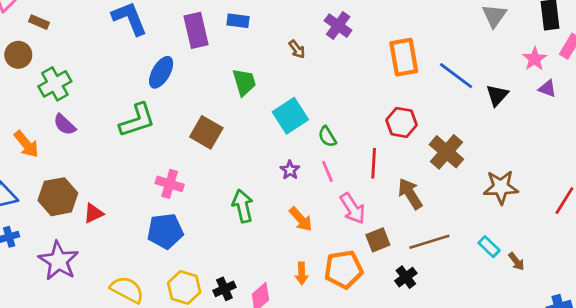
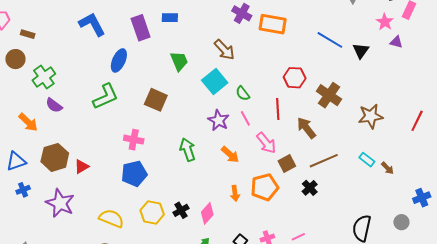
brown arrow: (297, 49) -> (224, 50), moved, size x1.6
orange rectangle: (404, 57) -> (273, 24), moved, turned -64
purple star: (290, 170) -> (219, 120), size x1.5

